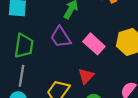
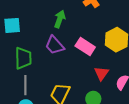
red triangle: (86, 76) -> (101, 73), moved

